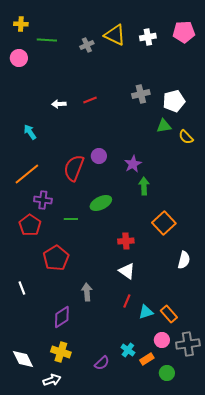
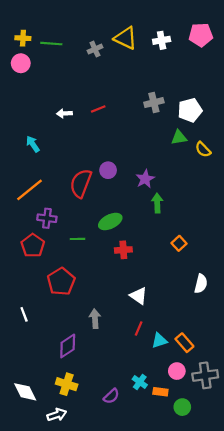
yellow cross: (21, 24) -> (23, 38), moved
orange square: (164, 223) -> (179, 243), size x0.6
red cross: (126, 241) -> (123, 250), moved
orange rectangle: (147, 359) -> (160, 392), turned 40

